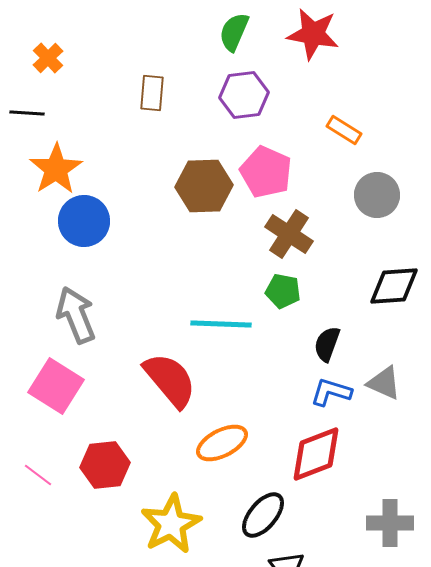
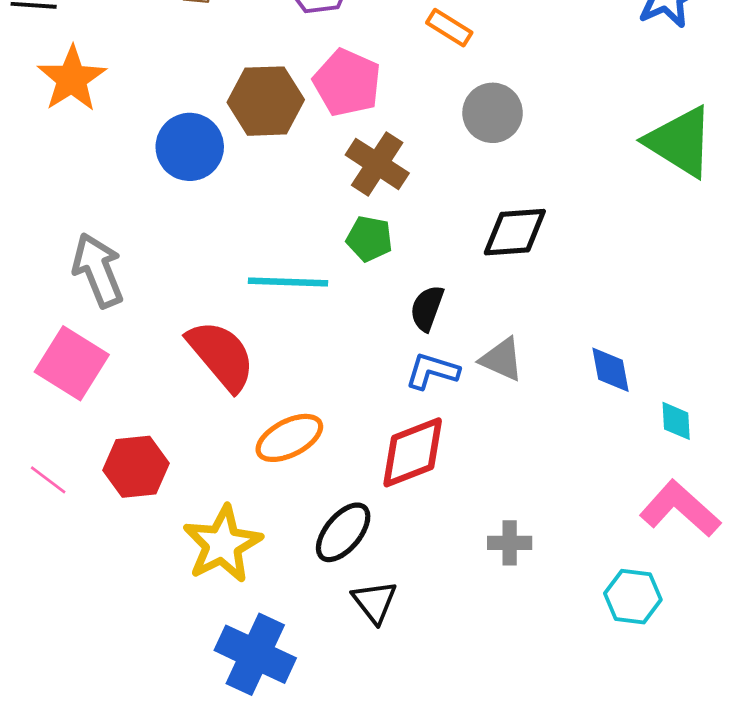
blue circle: (84, 221) -> (190, 147), moved
gray cross: (390, 523) -> (510, 543), size x0.7

